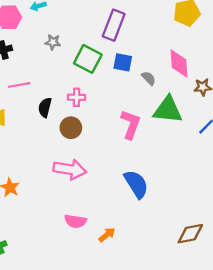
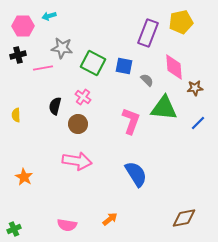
purple rectangle: (114, 25) -> (148, 33), moved
gray star: (53, 42) -> (62, 48), size x1.5
pink line: (19, 85) -> (43, 68), moved
pink cross: (77, 97) -> (83, 97), turned 35
pink semicircle: (75, 221) -> (67, 225), moved

